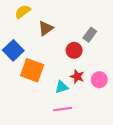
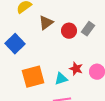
red circle: (74, 50) -> (69, 31), moved
orange square: (32, 70) -> (33, 77), moved, turned -35

